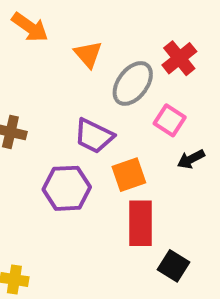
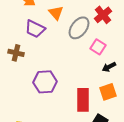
purple trapezoid: (94, 136) -> (35, 29), moved
orange square: (129, 175) -> (108, 92), moved

